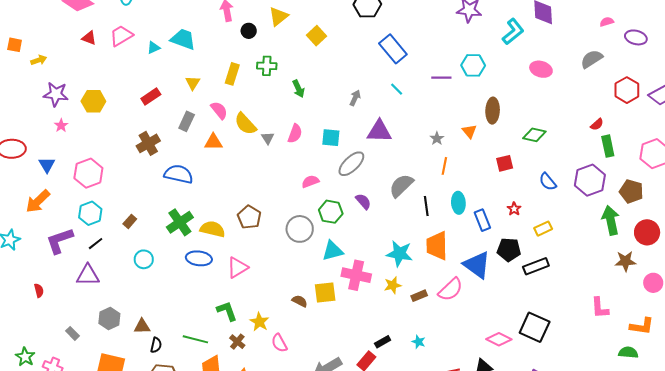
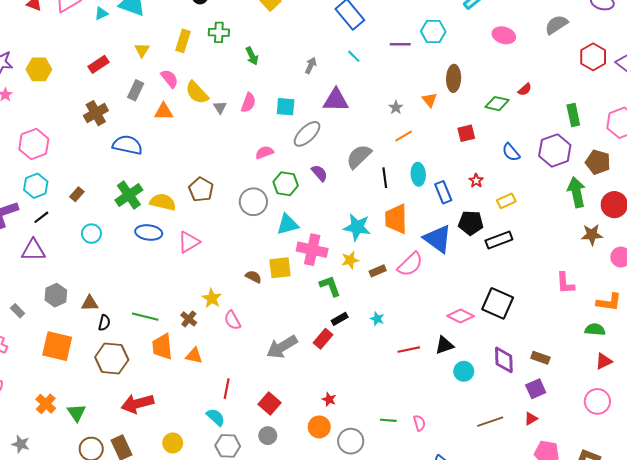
red semicircle: (597, 124) -> (525, 90), moved
orange line: (444, 166) -> (404, 136), turned 48
green L-shape: (227, 311) -> (330, 286), moved

